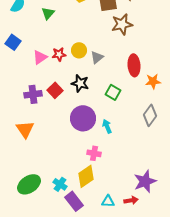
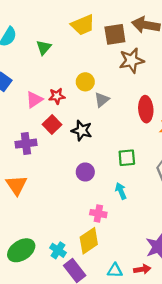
yellow circle: (79, 50) -> (85, 82), moved
red square: (55, 90) -> (52, 125), moved
green square: (113, 92) -> (127, 158), moved, turned -35
purple circle: (83, 118) -> (85, 172), size x0.6
cyan arrow: (107, 126) -> (121, 191), moved

